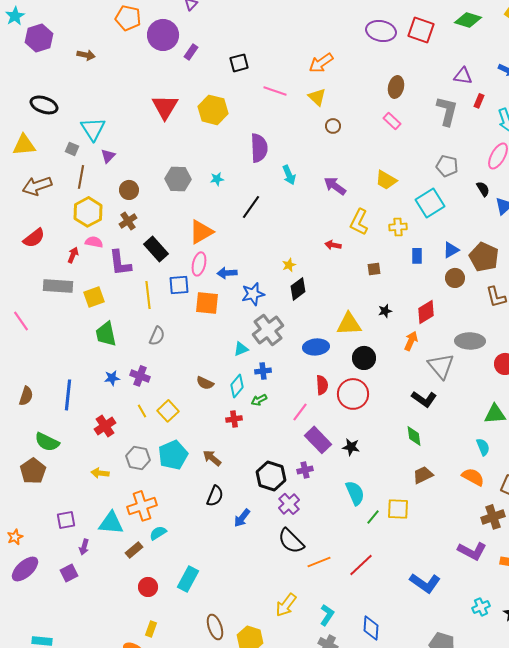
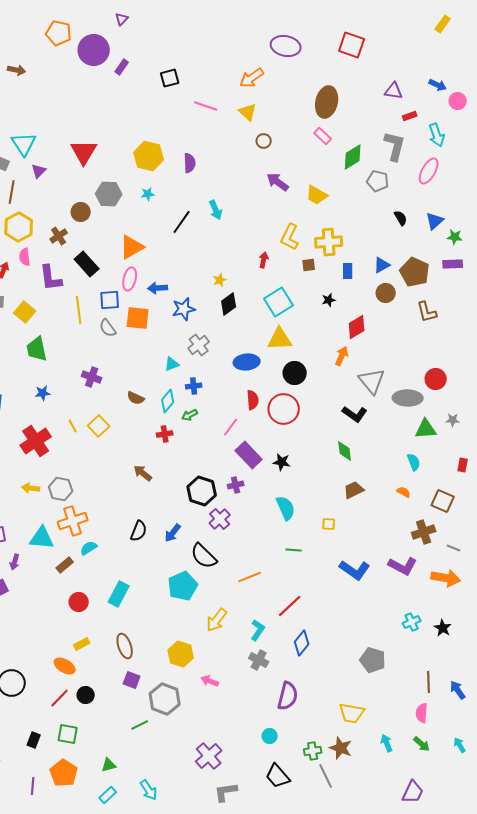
green diamond: (468, 20) -> (353, 157), moved, turned -48
purple ellipse: (381, 31) -> (286, 46), moved
brown ellipse: (396, 87) -> (327, 102), size x1.4
red rectangle: (479, 101) -> (410, 116), turned 48
red triangle: (165, 107) -> (84, 152), moved
yellow hexagon: (213, 110) -> (149, 156), moved
gray L-shape: (447, 111) -> (395, 146), moved
purple semicircle: (259, 148) -> (190, 163), size x0.7
cyan arrow: (289, 175) -> (216, 210), moved
purple arrow: (335, 186) -> (278, 182), moved
black semicircle: (483, 189) -> (401, 218), moved
brown circle: (129, 190) -> (81, 212), moved
cyan square: (430, 203) -> (279, 302), moved
yellow cross: (398, 227) -> (329, 242), size x1.5
pink semicircle: (94, 242) -> (25, 257), turned -108
red arrow: (333, 245) -> (264, 260), turned 91
brown square: (374, 269) -> (309, 265), moved
yellow square: (94, 297) -> (25, 312), turned -30
black star: (385, 311) -> (329, 300), moved
gray cross: (268, 330) -> (199, 345), size x0.7
gray semicircle: (157, 336) -> (108, 328), moved, turned 120
gray ellipse: (470, 341) -> (408, 398), moved
purple cross: (140, 376) -> (92, 377), moved
red cross: (105, 426) -> (36, 441), size x1.4
cyan pentagon: (173, 455) -> (183, 586), moved
gray hexagon: (138, 458) -> (61, 489), moved
orange semicircle: (473, 477) -> (404, 492), size x0.6
black semicircle: (215, 496) -> (139, 531), moved
yellow square: (398, 509) -> (329, 524), size x0.6
green line: (373, 517) -> (294, 550), moved, turned 56
black semicircle: (291, 541) -> (204, 556), moved
red line: (361, 565) -> (290, 606), moved
blue L-shape: (425, 583) -> (355, 570), moved
brown ellipse: (215, 627) -> (125, 646), moved
blue diamond: (371, 628) -> (302, 643), turned 35
yellow rectangle: (151, 629) -> (82, 644), turned 42

